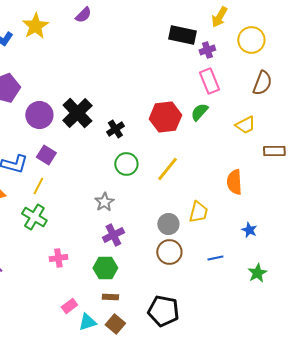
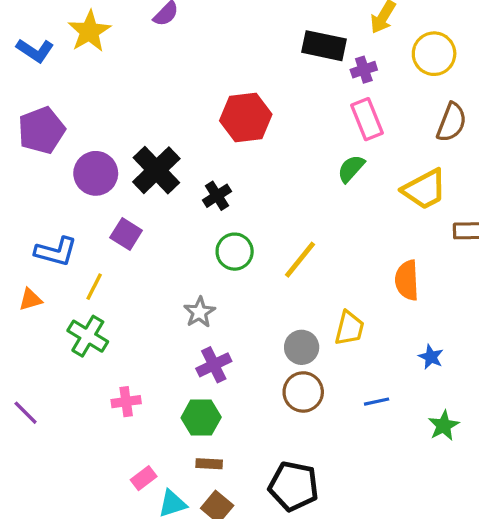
red hexagon: (165, 117) -> (246, 118), moved
yellow trapezoid: (245, 125) -> (424, 189), size x1.4
purple square: (46, 155) -> (126, 234), moved

